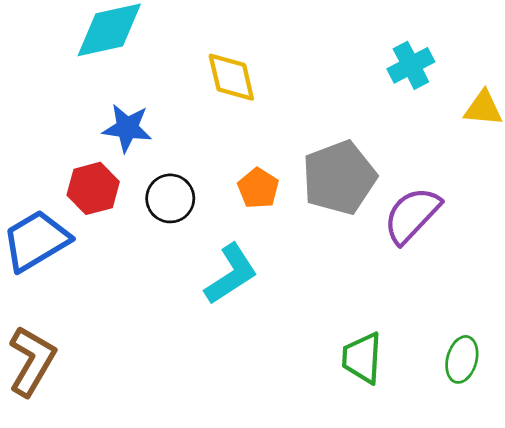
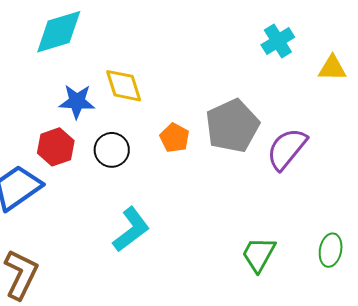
yellow diamond: (231, 77) -> (124, 86), moved
cyan L-shape: (231, 274) -> (131, 230), moved
green trapezoid: (362, 358) -> (259, 254), turned 30

